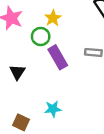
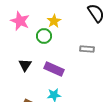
purple rectangle: (58, 57) -> (54, 69), moved, turned -36

